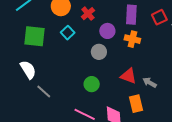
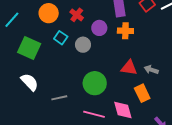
green square: (35, 36) -> (29, 48), turned 30
gray circle: (99, 52) -> (83, 45), moved
green circle: (92, 84) -> (95, 83), size x1.5
gray line: (44, 91) -> (59, 98), moved, turned -42

